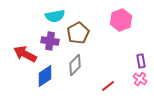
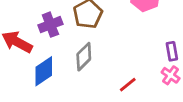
purple cross: (50, 41) -> (50, 25), turned -30

